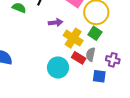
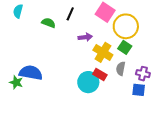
red rectangle: (79, 58) -> (100, 75), moved
blue square: (99, 76) -> (139, 90), moved

